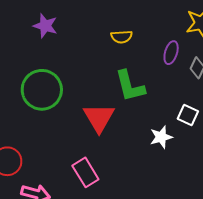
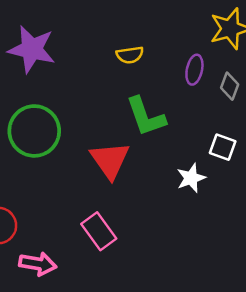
purple star: (45, 26) -> (32, 49), size x1.5

